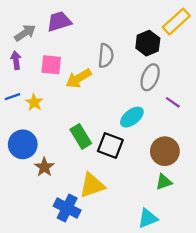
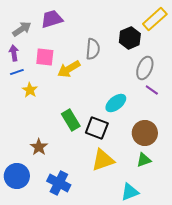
gray ellipse: (150, 77) -> (145, 68), moved
blue line: (13, 97) -> (17, 72), moved
blue circle: (23, 144) -> (17, 176), moved
yellow triangle: (92, 185) -> (103, 160), moved

